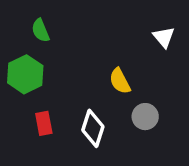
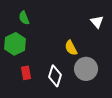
gray circle: (145, 117) -> (86, 69), size x1.5

